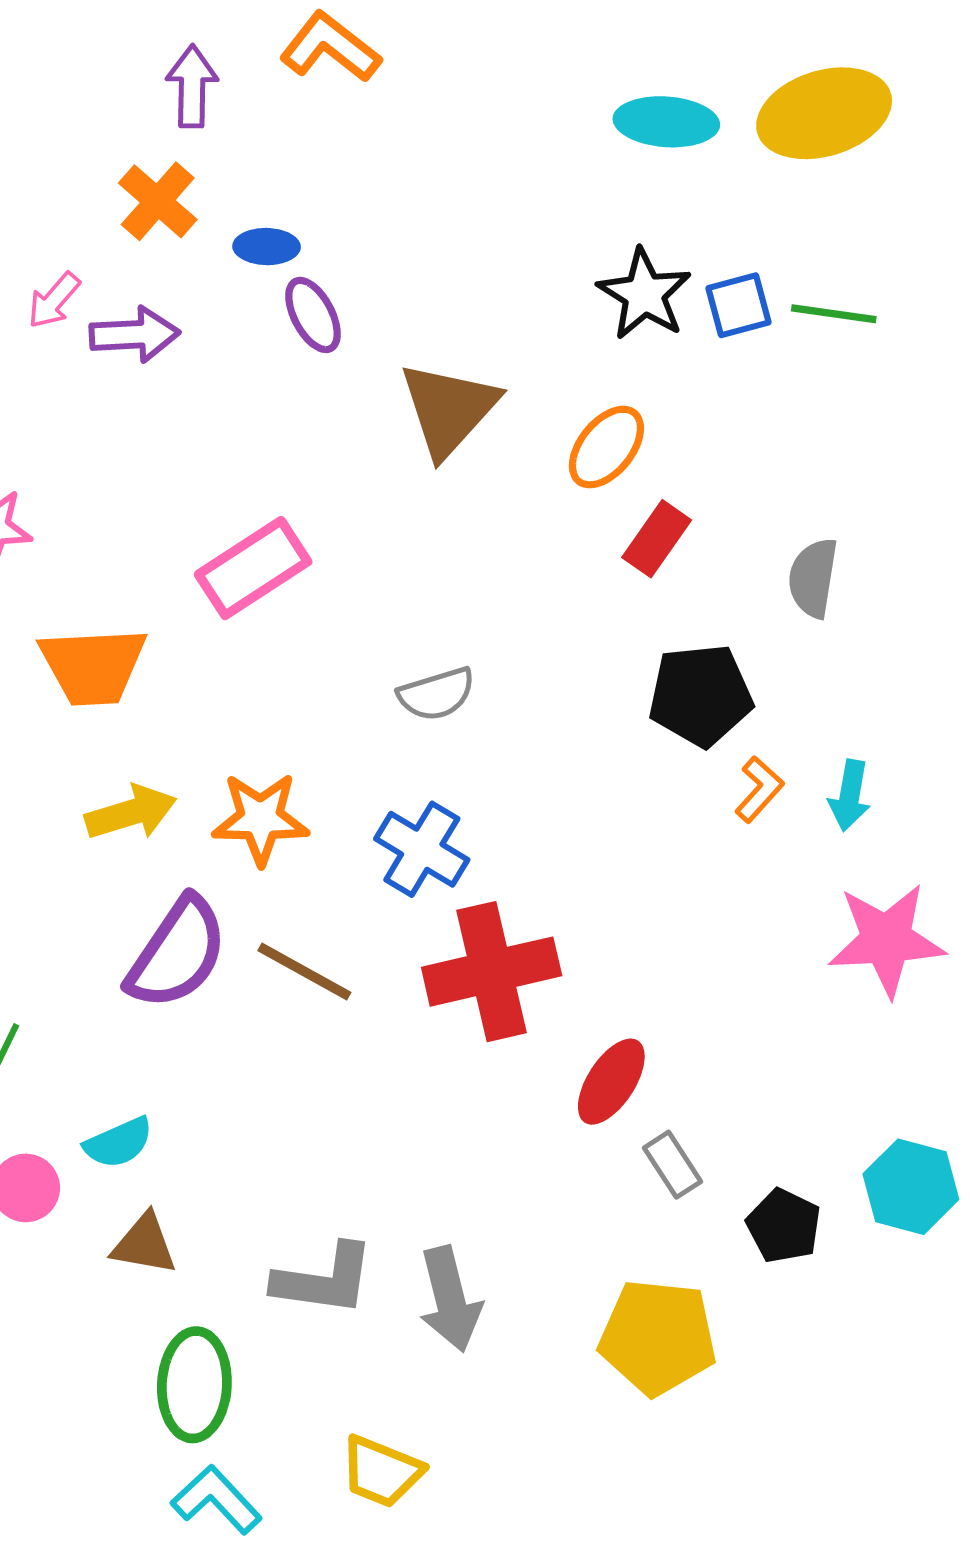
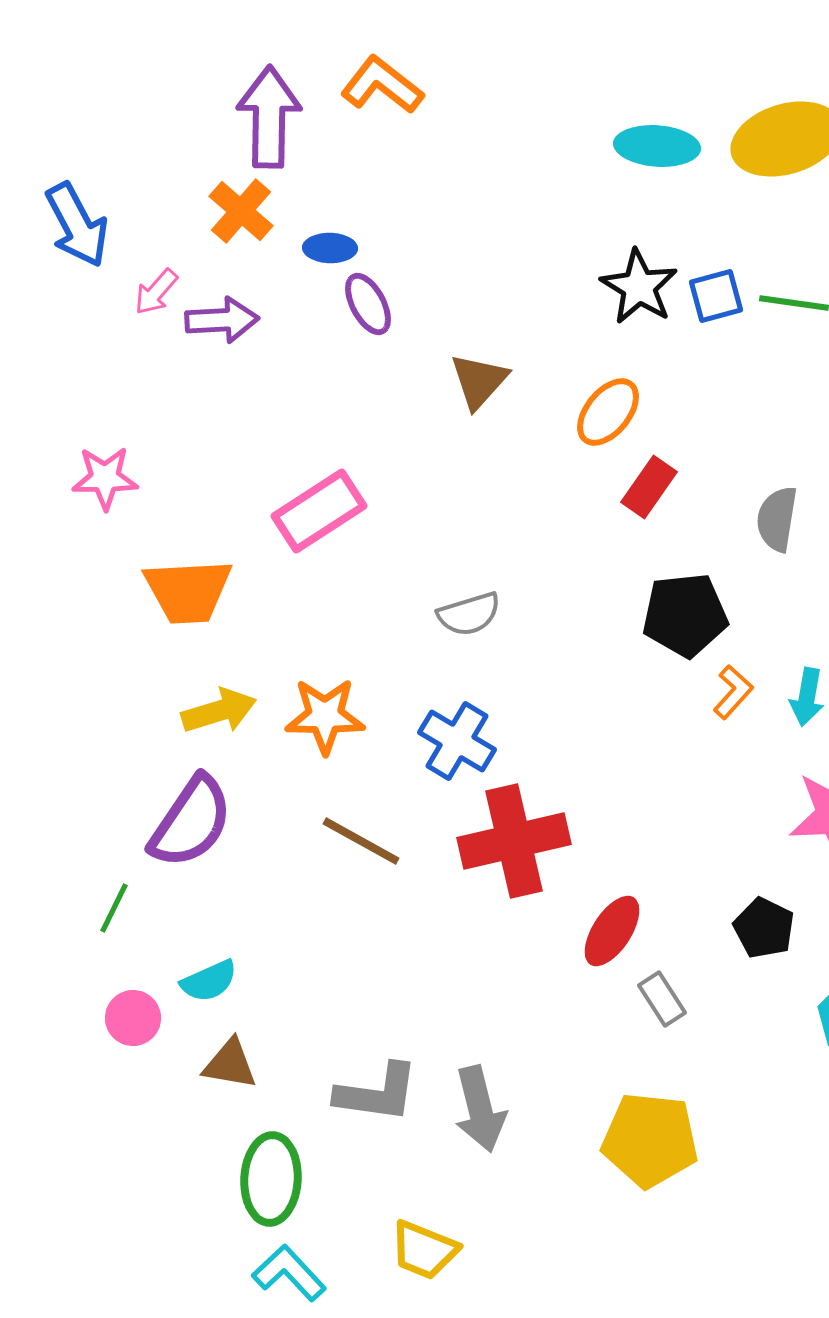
purple arrow: (192, 86) -> (269, 117), size x1.5
brown triangle: (449, 409) -> (479, 381), size x0.7
purple semicircle: (177, 953) -> (191, 822), moved
black pentagon: (784, 1226) -> (764, 928), moved

